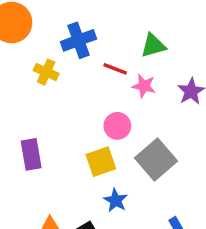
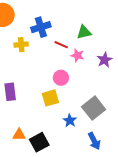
yellow cross: (46, 72) -> (21, 45), turned -32
gray square: (156, 159) -> (94, 108), moved
blue star: (116, 200) -> (70, 121), moved

